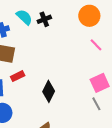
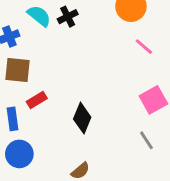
gray line: (96, 104) -> (146, 140), moved

